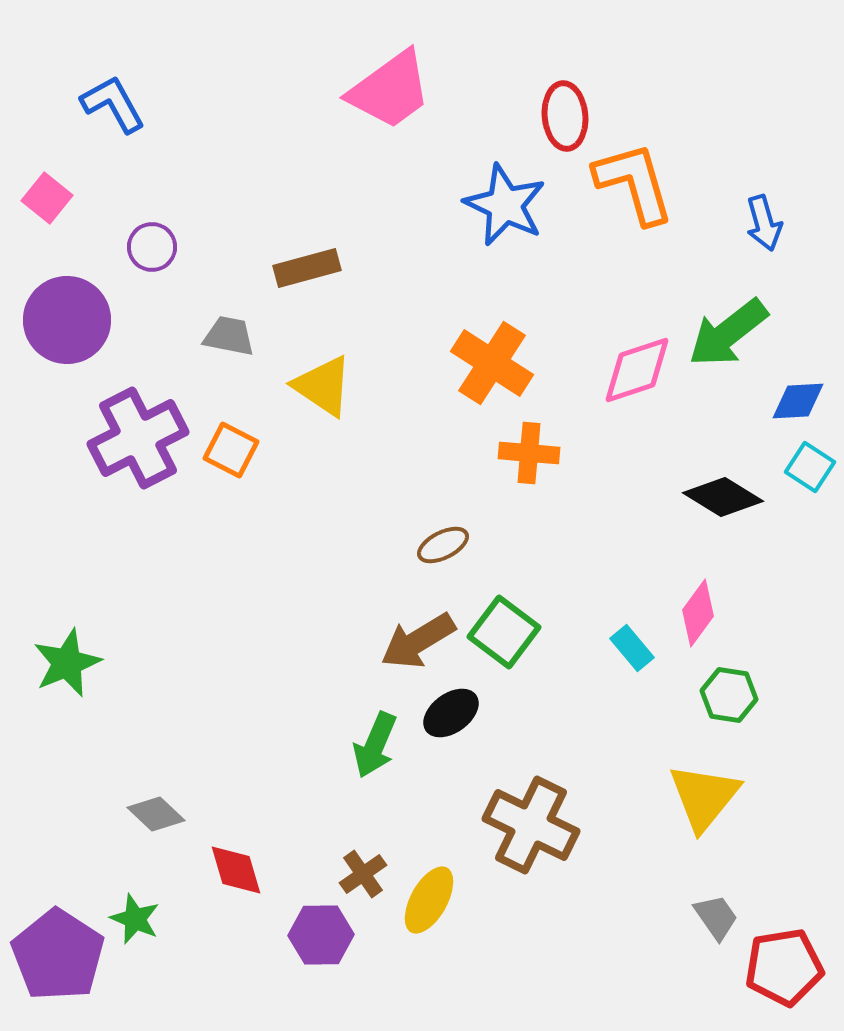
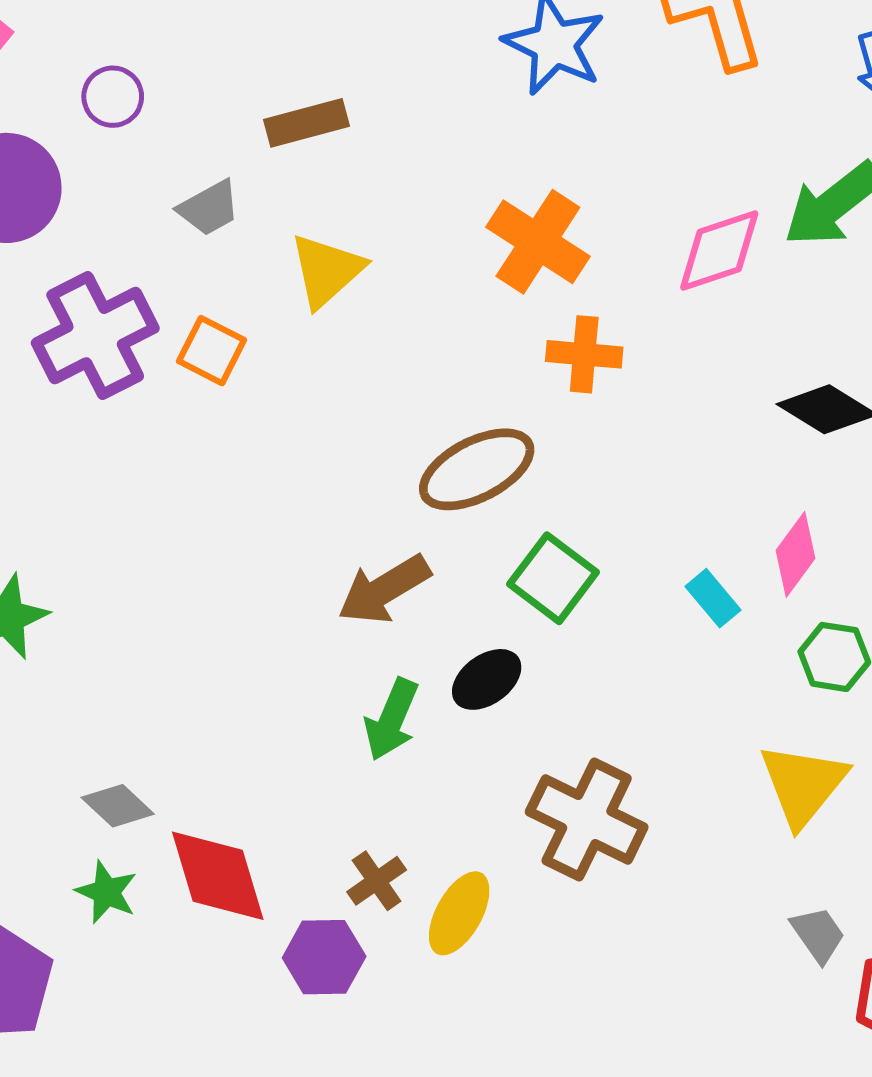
gray trapezoid: (229, 336) -> (209, 208), turned 140
yellow triangle: (323, 386) -> (327, 271), turned 44
brown ellipse: (443, 545) -> (477, 469), size x1.8
brown arrow: (418, 641) -> (384, 589), moved
red diamond: (236, 870) -> (218, 876), size x1.5
green star: (135, 919) -> (106, 892), moved

